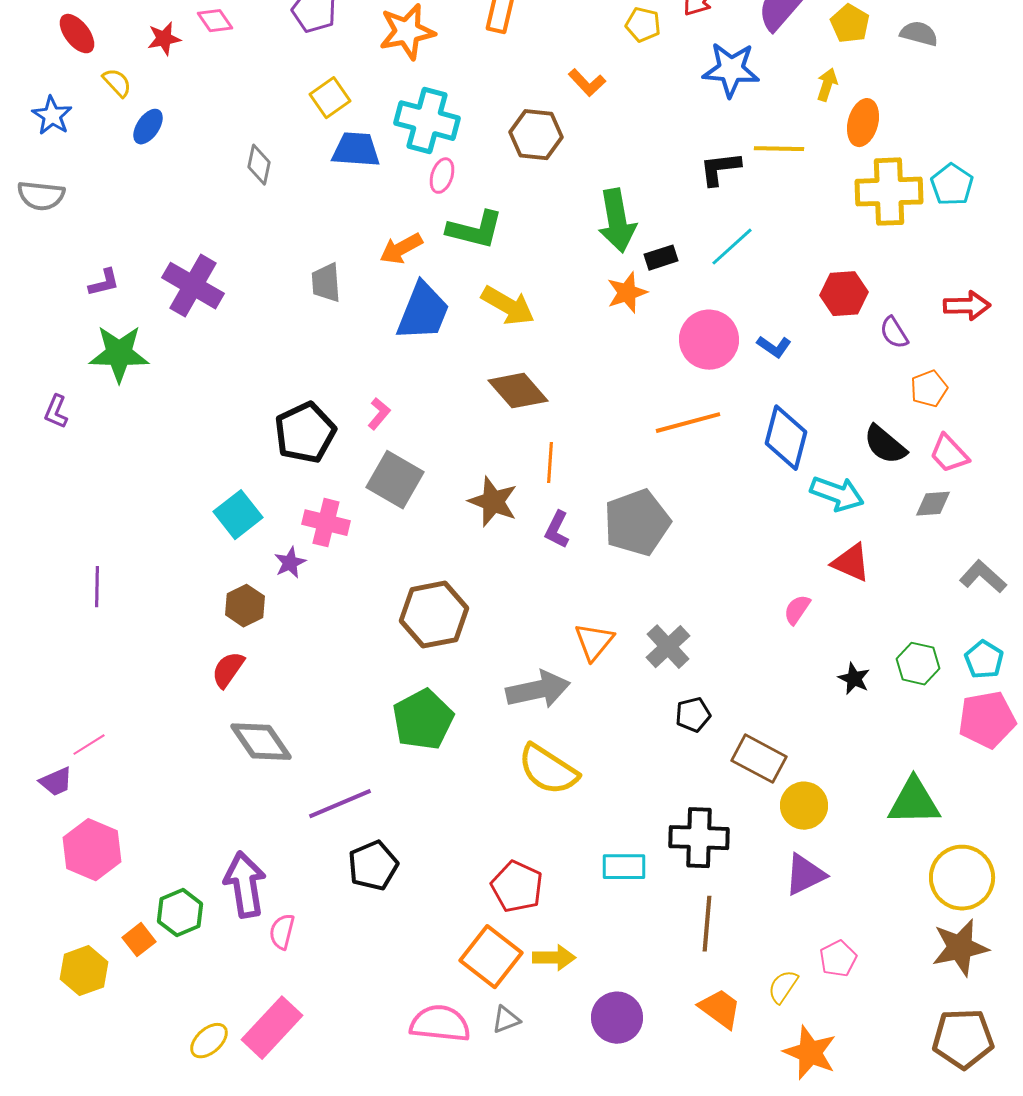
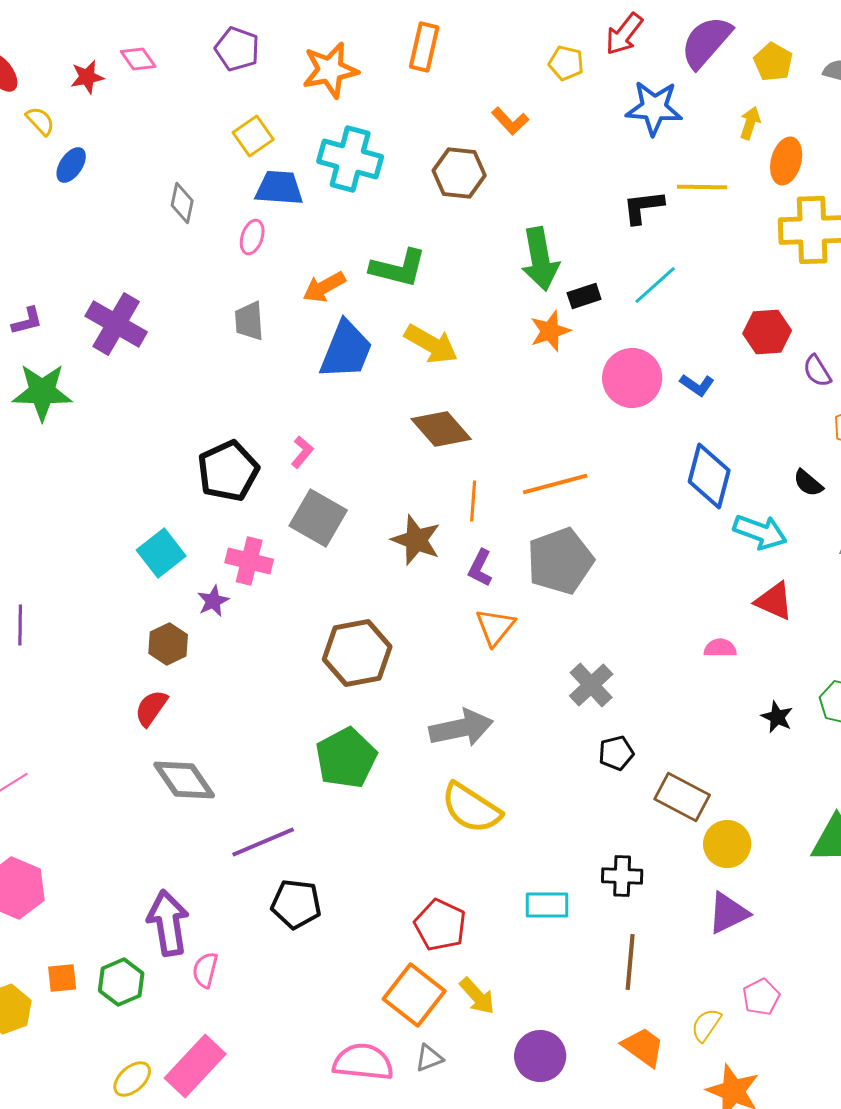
pink ellipse: (442, 176) -> (252, 237), moved
orange line: (688, 423) -> (555, 484), moved
black semicircle: (885, 445) -> (808, 483), size x0.7
pink semicircle: (797, 610) -> (720, 648), turned 56
orange triangle: (594, 642) -> (495, 627), moved
black cross: (699, 838) -> (622, 876), size x0.7
black pentagon: (373, 866) -> (296, 904), turned 30
green hexagon: (180, 913) -> (121, 982), moved
orange square: (139, 940) -> (62, 978), turned 32
yellow arrow: (554, 958) -> (477, 996), turned 48

